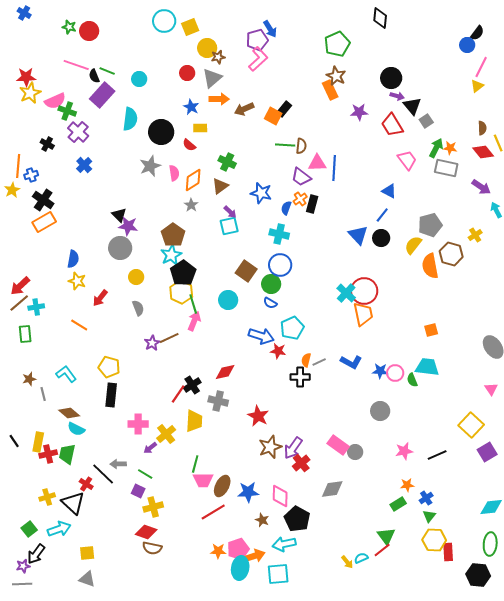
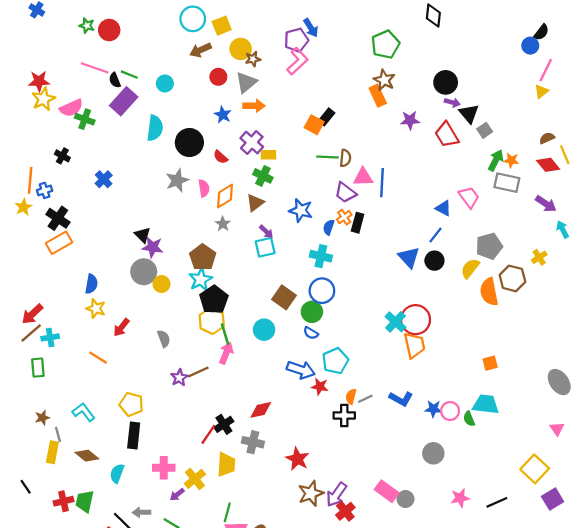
brown arrow: (244, 109) -> (201, 50), moved
yellow rectangle: (200, 128) -> (268, 155), moved
brown semicircle: (482, 128) -> (547, 138), turned -112
purple cross: (78, 132) -> (252, 143), moved
pink trapezoid: (407, 160) -> (469, 197), moved
yellow circle: (136, 277) -> (162, 284), moved
cyan semicircle: (76, 429) -> (117, 473), moved, turned 84
yellow rectangle: (38, 442) -> (52, 452), moved

